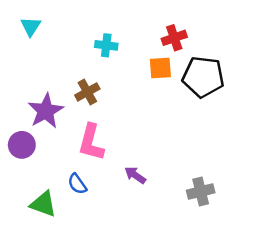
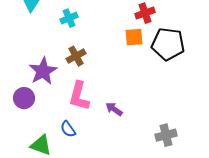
cyan cross: (106, 45) -> (69, 18), moved, turned -30
purple arrow: (135, 175) -> (114, 109), moved

